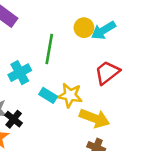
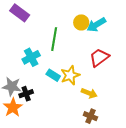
yellow star: (70, 95) -> (70, 75), turned -30
yellow arrow: (94, 118) -> (89, 93), size x0.7
black cross: (14, 119) -> (26, 94), turned 32

